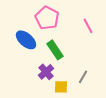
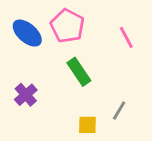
blue ellipse: (26, 40) -> (27, 33), moved
purple cross: (46, 72) -> (26, 95), moved

